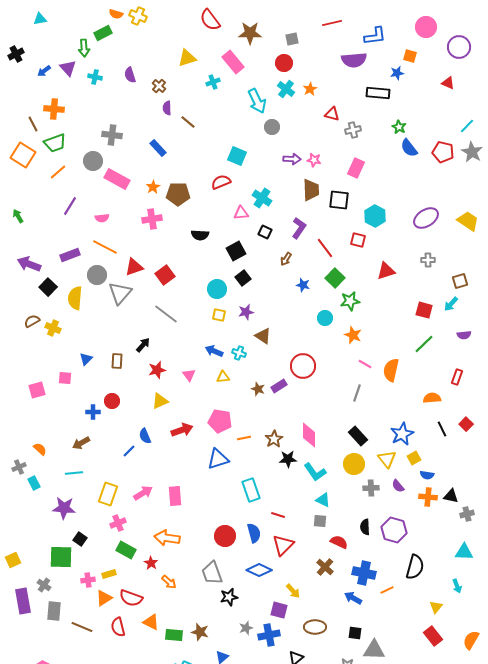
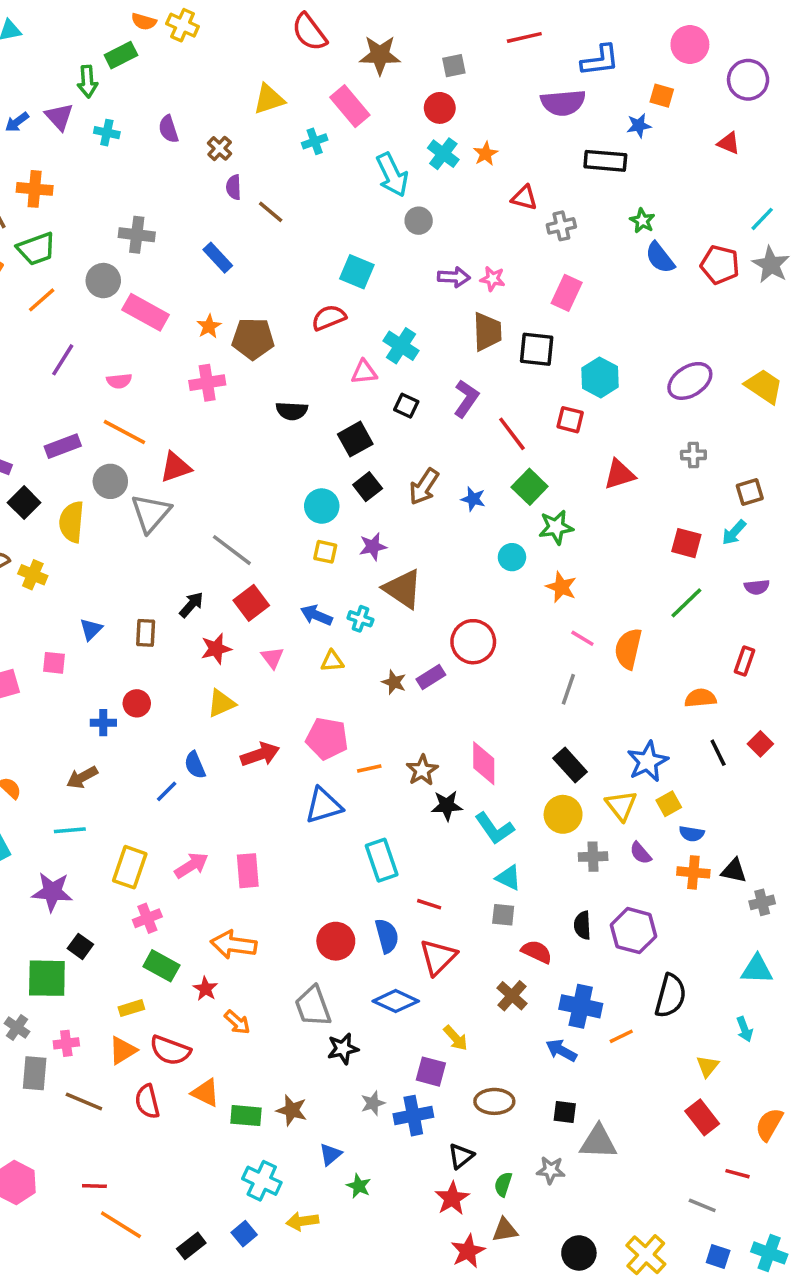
brown arrow: (286, 259) -> (424, 487), moved, size x1.5
red square: (165, 275) -> (251, 603), moved
brown triangle: (263, 336) -> (403, 589), size x1.4
pink cross: (88, 580) -> (66, 1043), moved

